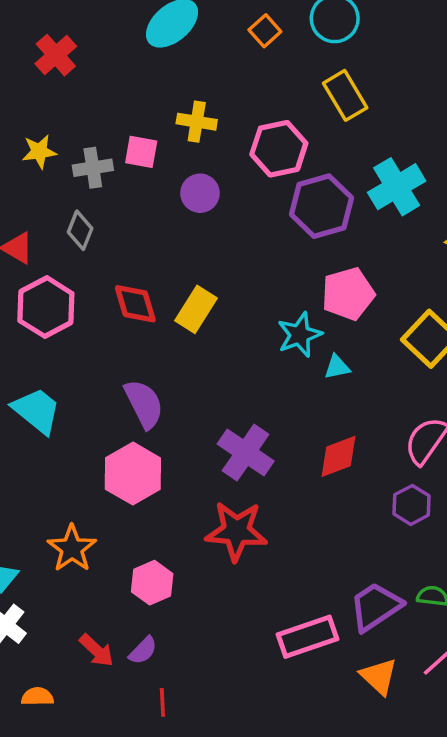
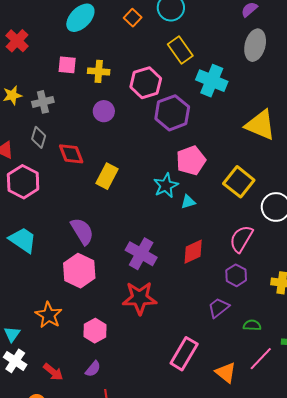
pink square: (141, 152) -> (67, 65), moved
cyan cross: (397, 187) -> (212, 81), moved, turned -32
red diamond: (135, 304) -> (71, 154), moved
purple trapezoid: (376, 607) -> (219, 308), moved, size x0.7
pink rectangle: (307, 637) -> (184, 354), turned -36
red arrow: (97, 650) -> (53, 372), moved

